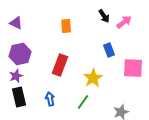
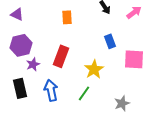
pink arrow: (124, 22) -> (134, 12), moved
purple star: (16, 76) -> (33, 64), moved
blue arrow: (50, 99) -> (51, 90), size x1.5

